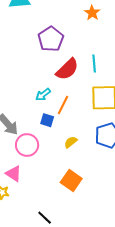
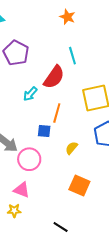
purple pentagon: (51, 39) -> (16, 53), moved
cyan line: (94, 63) -> (72, 56), moved
cyan arrow: (43, 95) -> (30, 94), moved

